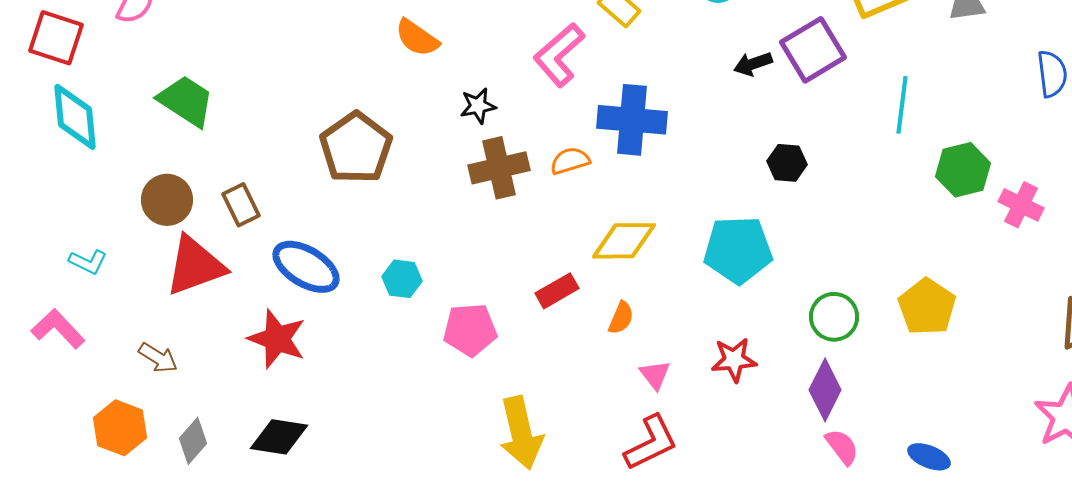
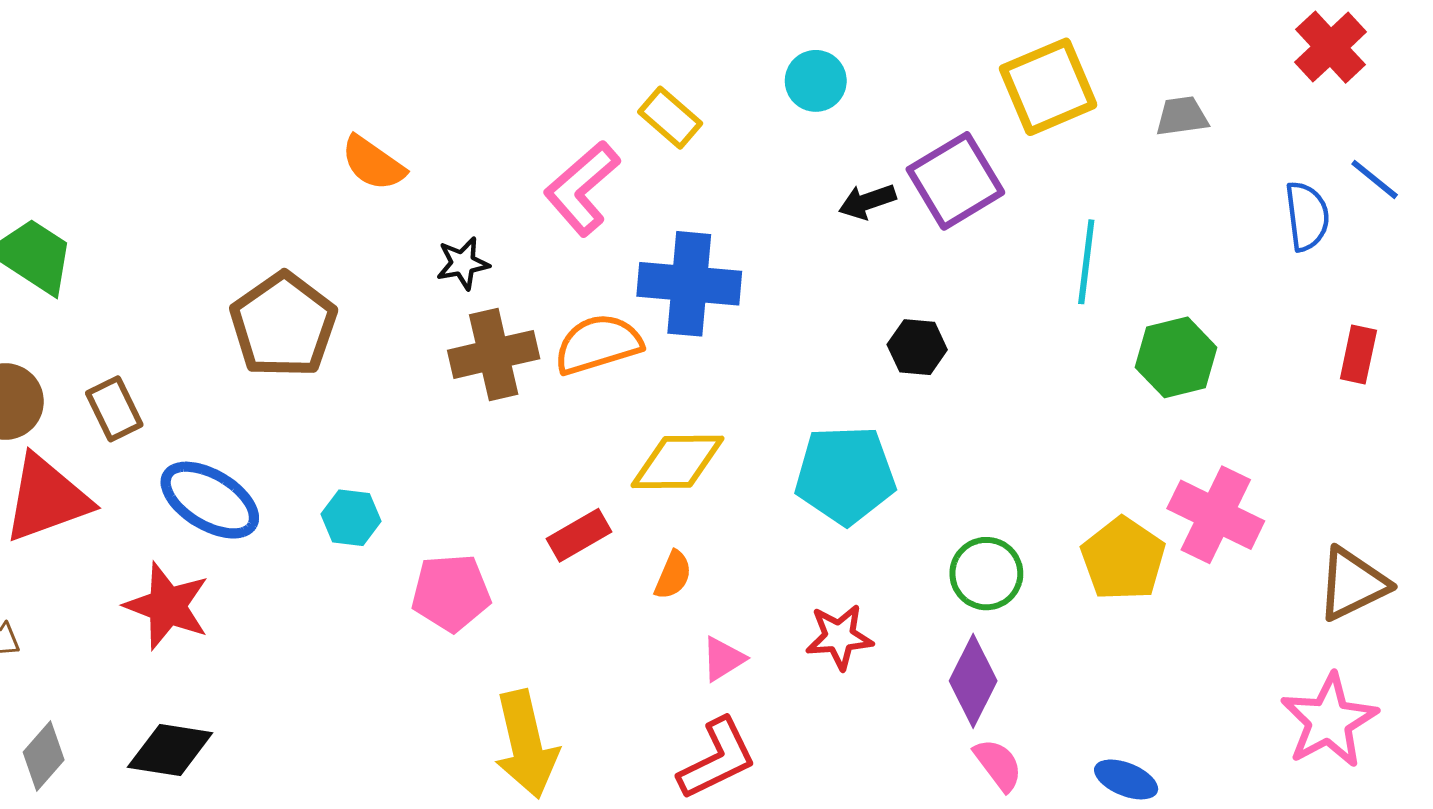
orange semicircle: (570, 161) -> (598, 344), size x1.5
pink cross: (1021, 205) -> (1216, 515), moved, size x1.4
pink triangle: (655, 375) -> (723, 659), turned 36

